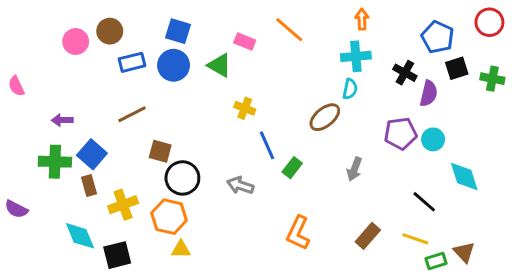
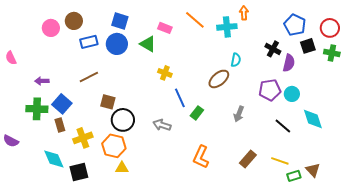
red circle: (489, 22) -> (330, 28), moved
cyan cross: (356, 56) -> (227, 27), moved
black line: (424, 202) -> (283, 126), moved

